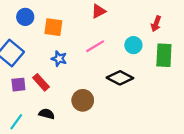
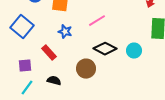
cyan circle: (133, 45) -> (134, 51), moved
black diamond: (120, 78) -> (105, 49), moved
purple square: (18, 85) -> (25, 66), moved

